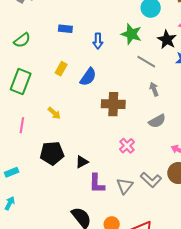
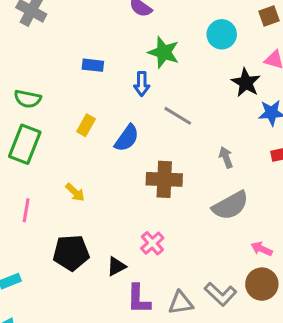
green star: (131, 34) -> (164, 52), moved
green semicircle: (22, 40) -> (28, 99), moved, turned 48
gray line: (146, 62) -> (178, 116), moved
gray semicircle: (157, 121) -> (230, 205), size x1.4
pink cross: (127, 146) -> (152, 243), moved
gray triangle: (125, 186) -> (181, 303), turned 42

